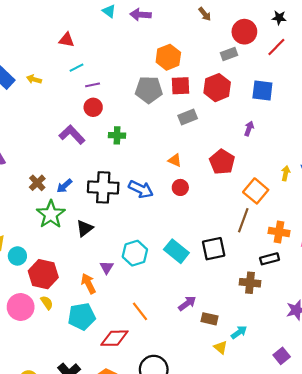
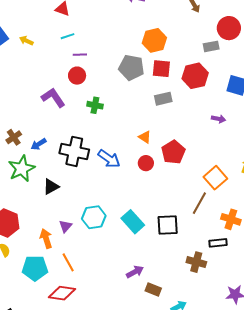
purple arrow: (249, 129) -> (219, 119), turned 72
red pentagon: (222, 162) -> (173, 152), moved
orange line: (140, 311) -> (68, 262), moved

